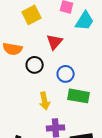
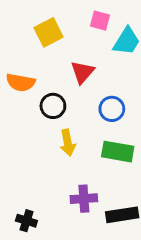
blue circle: (66, 74) -> (112, 109), moved
yellow arrow: (45, 101) -> (68, 143), moved

